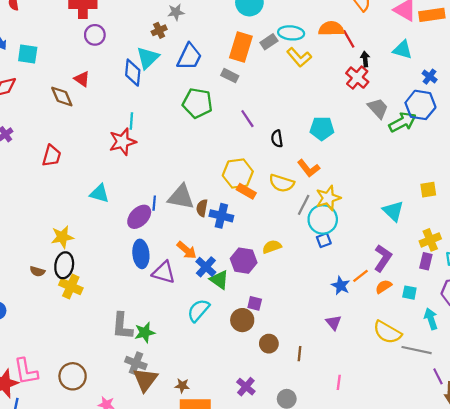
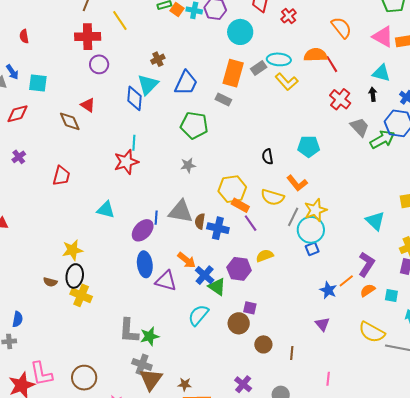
gray star: (176, 12) -> (188, 165), moved
black arrow: (365, 59) -> (373, 94), moved
purple line: (247, 119) -> (251, 223), moved

